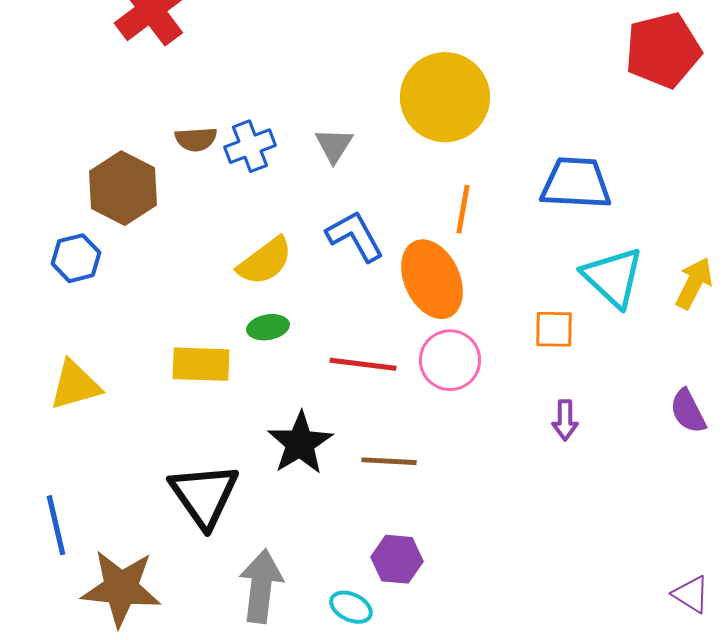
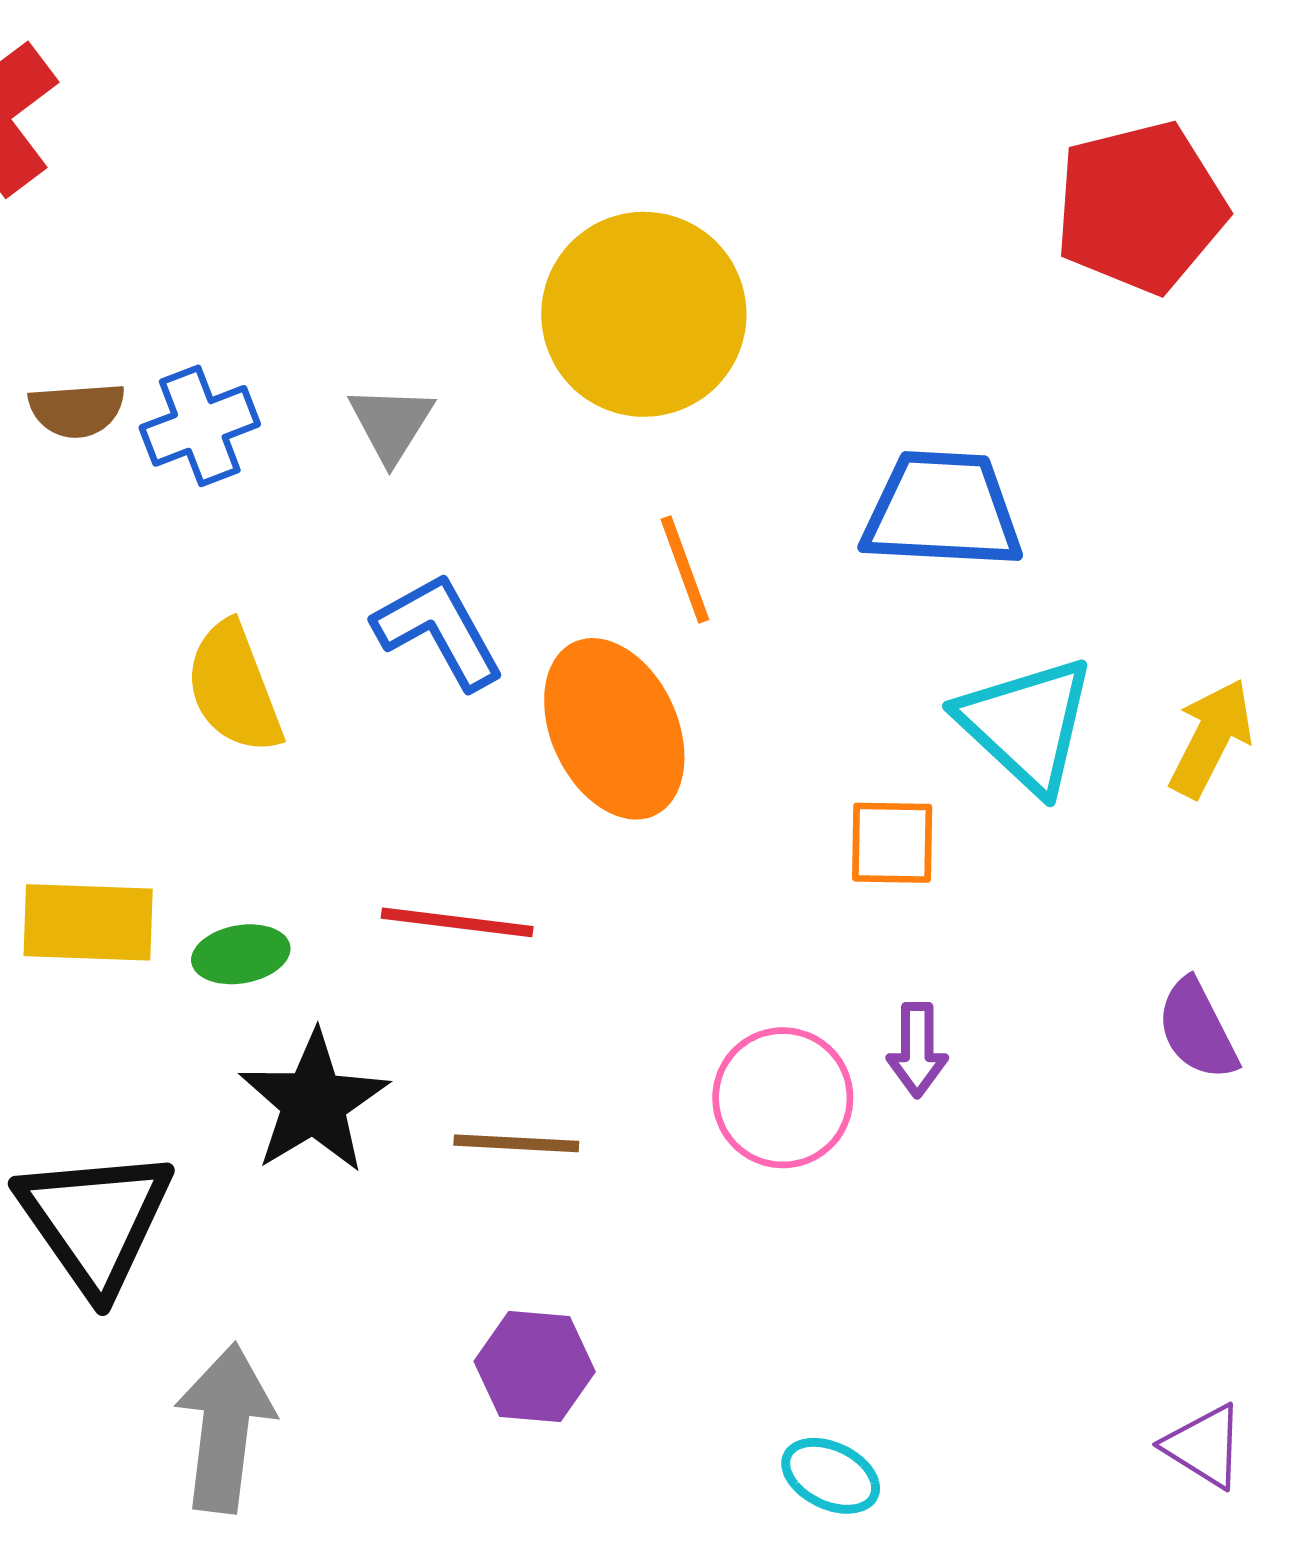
orange line: (463, 209) -> (685, 569), turned -30
yellow semicircle: (265, 261) -> (234, 688), turned 106
green ellipse: (268, 327) -> (241, 954), moved
pink circle: (450, 360) -> (783, 1098), moved
cyan ellipse: (351, 607) -> (831, 1476), moved

